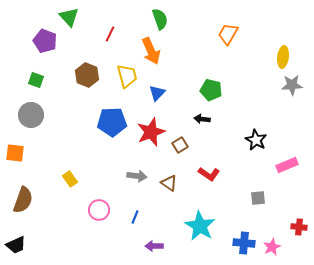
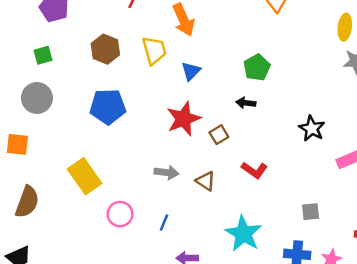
green square: (36, 80) -> (43, 55), turned -35
green pentagon: (211, 90) -> (257, 67), turned 30
blue pentagon: (112, 122) -> (108, 107), moved
yellow rectangle: (70, 179) -> (85, 176), size x1.8
gray square: (258, 198) -> (311, 212), moved

